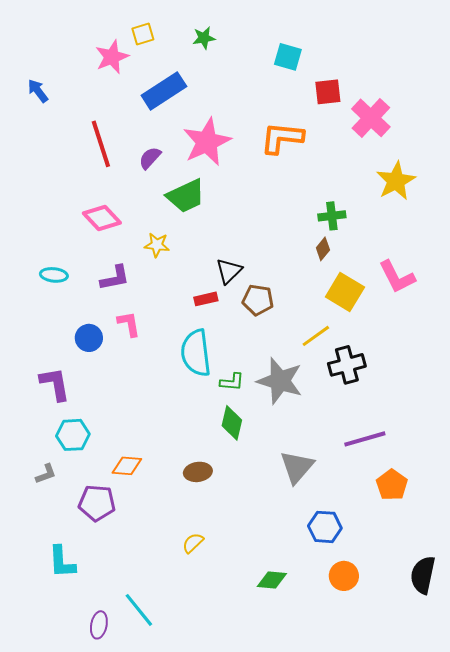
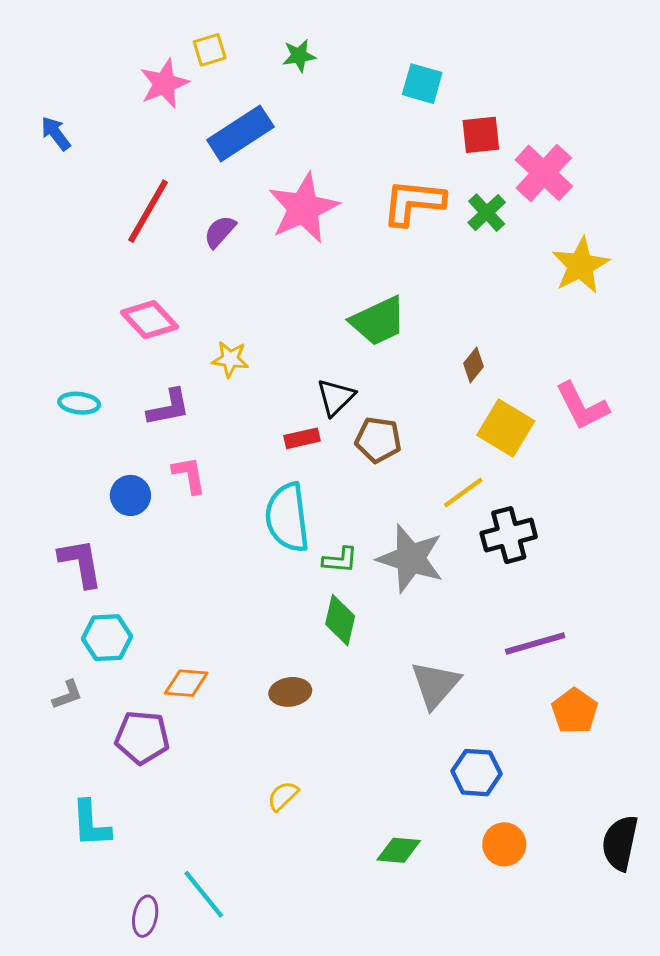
red line: (101, 144) -> (148, 211), turned 48
green trapezoid: (186, 196) -> (378, 321), moved
green cross: (332, 216) -> (487, 213), moved, turned -36

